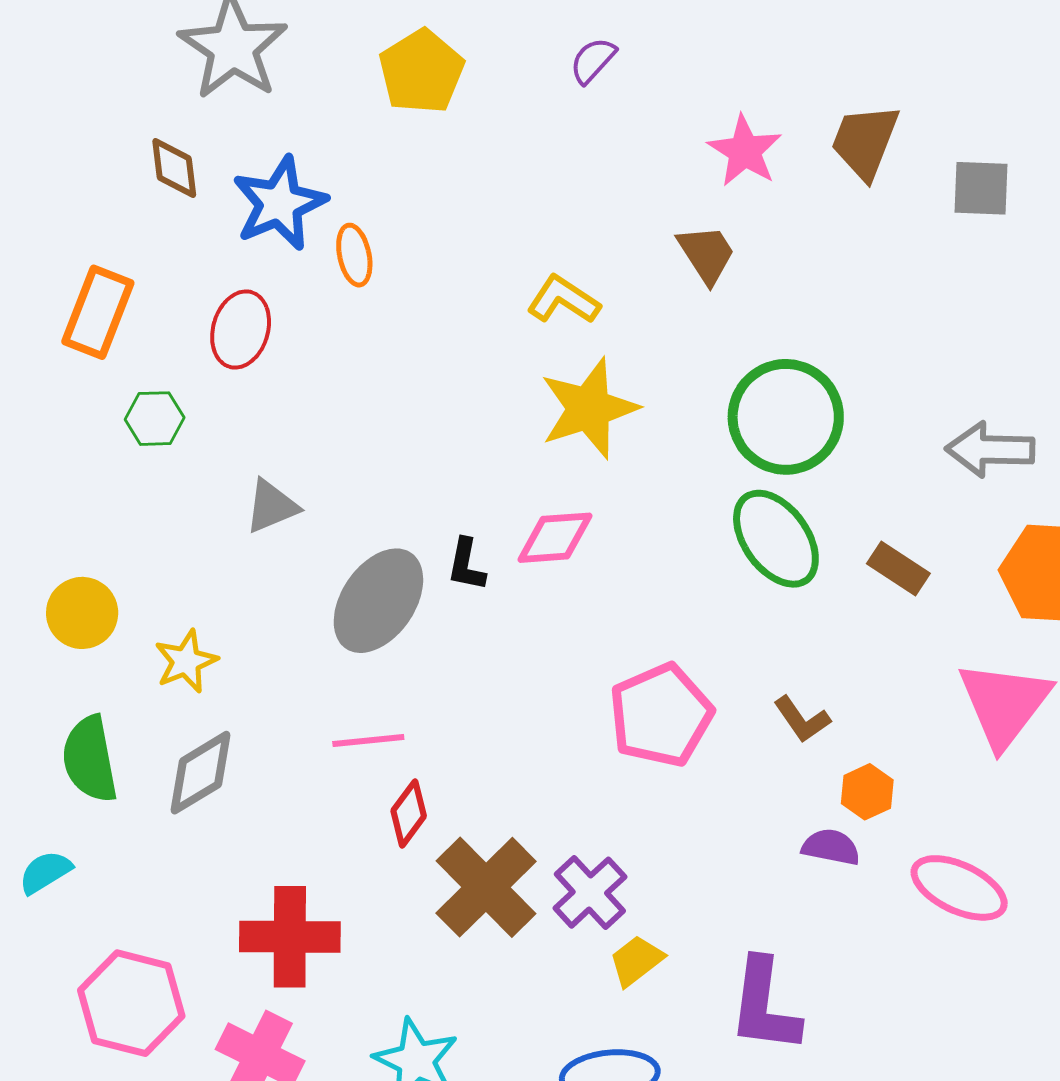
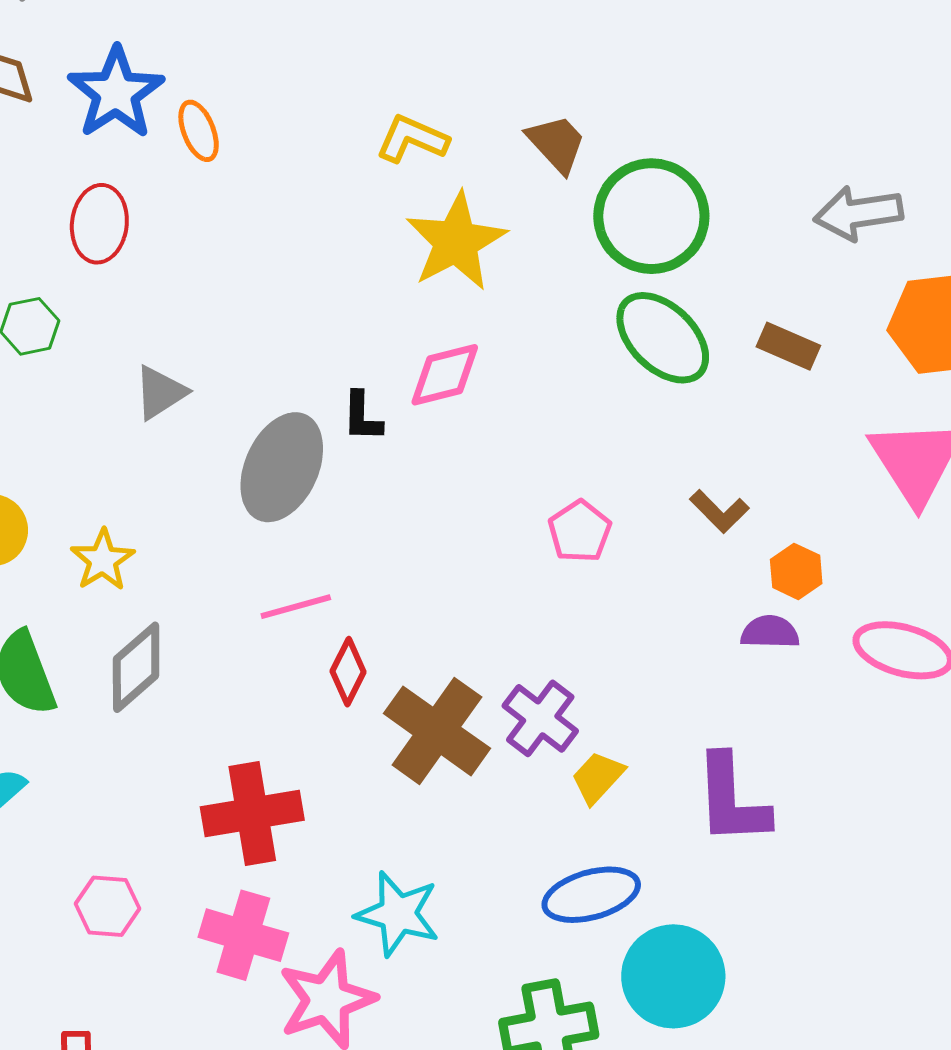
brown trapezoid: (706, 254) -> (556, 143), moved
pink pentagon: (661, 715) -> (580, 531), size x0.6
pink hexagon: (131, 1003) -> (107, 906), size x0.6

